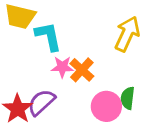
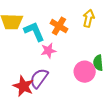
yellow arrow: (127, 34) -> (89, 18), size x0.7
orange cross: (82, 70) -> (59, 26), moved

